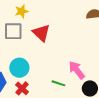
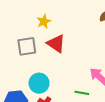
yellow star: (22, 11) -> (44, 21), moved

